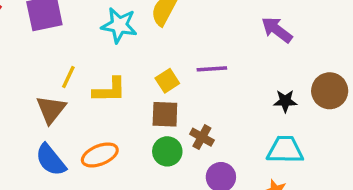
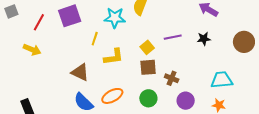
yellow line: (68, 77) -> (95, 39), moved
black star: (285, 101) -> (204, 39), moved
brown triangle: (51, 109) -> (80, 72), turned -36
green circle: (167, 151) -> (148, 98), moved

